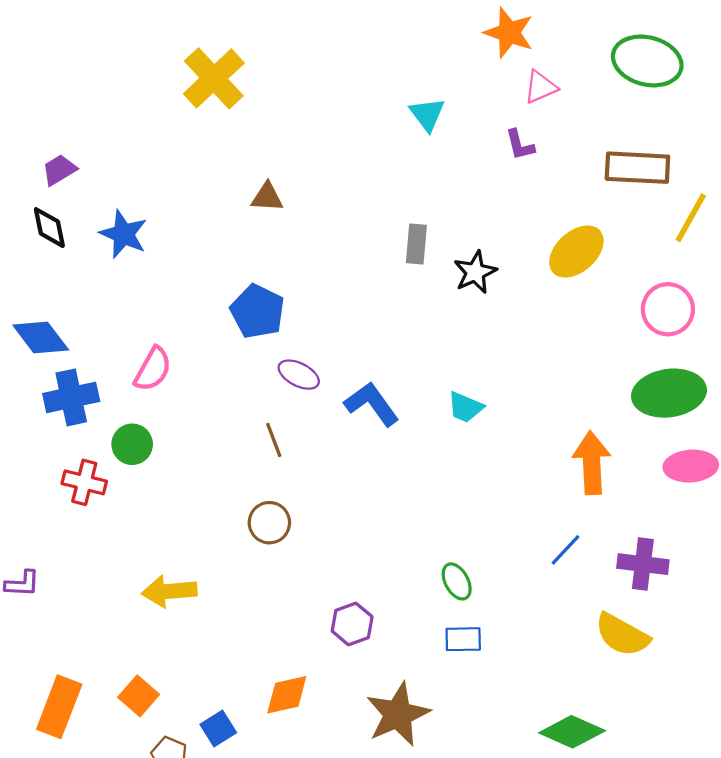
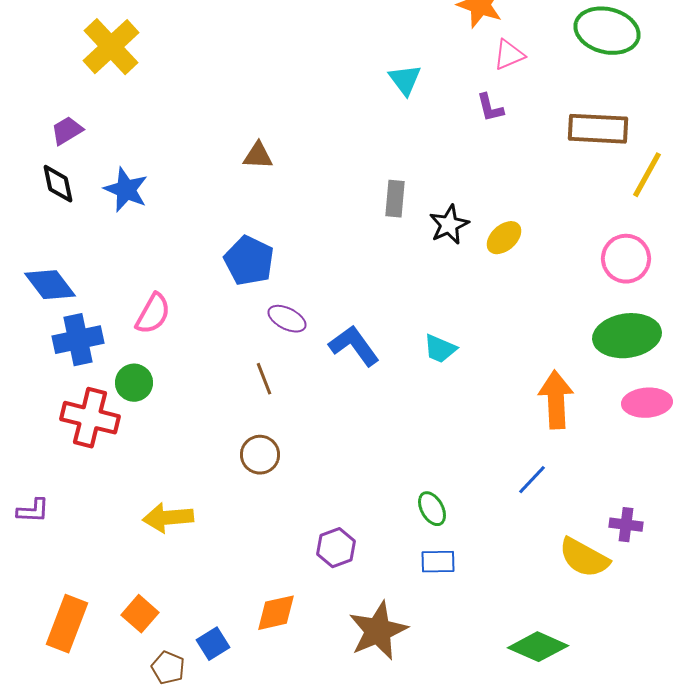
yellow cross: (214, 78) -> (111, 47), moved
yellow ellipse: (576, 252) -> (504, 238), moved, size x0.7
red cross: (84, 482) -> (90, 418), size x1.4
purple cross: (643, 564) -> (626, 525), moved, size x0.7

